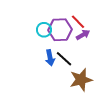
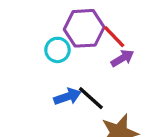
purple hexagon: (60, 30) -> (84, 28), moved
blue arrow: (50, 58) -> (67, 97), turned -98

